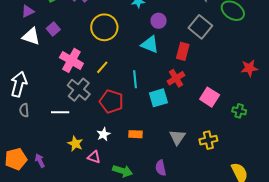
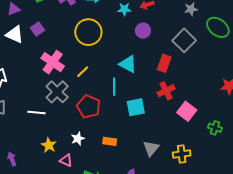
cyan triangle: (150, 45) -> (128, 64), moved
red cross: (176, 78) -> (166, 91), moved

